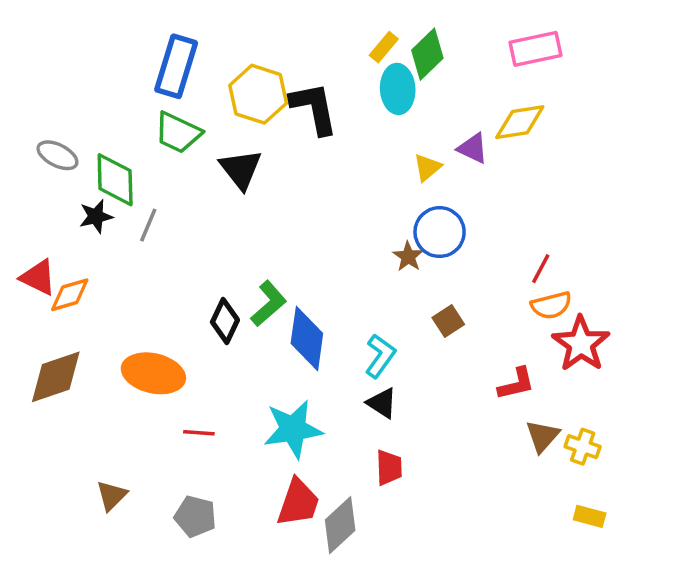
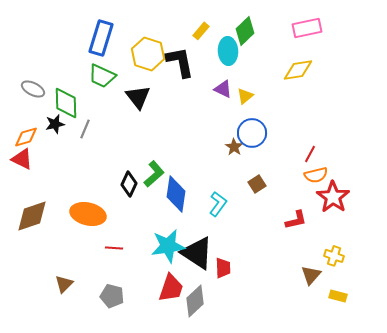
yellow rectangle: (384, 47) -> (201, 31), moved
purple triangle: (473, 148) -> (223, 89), moved
orange diamond: (70, 295) -> (26, 137), moved
black triangle: (382, 403) -> (197, 253), moved, size x1.8
brown triangle: (542, 436) -> (311, 275), moved

